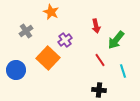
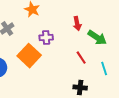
purple cross: (65, 40) -> (46, 38), turned 32
green arrow: (116, 40) -> (97, 38), turned -96

